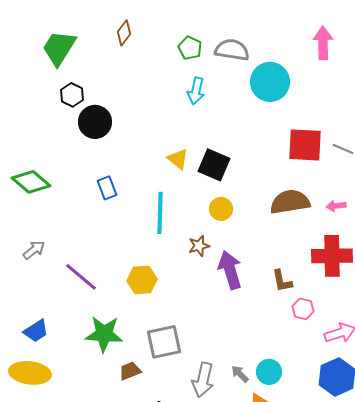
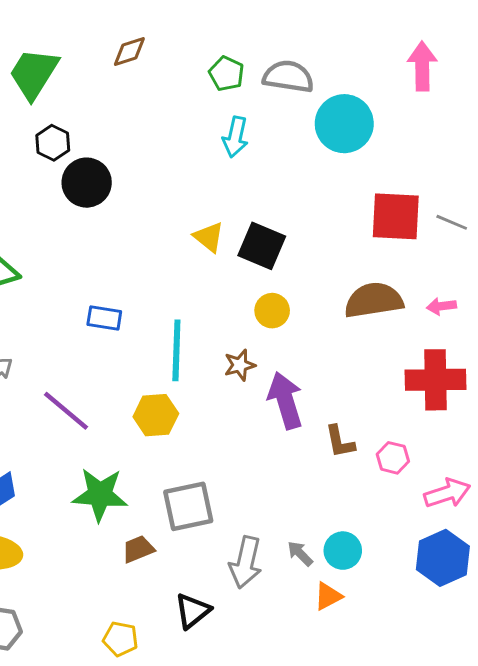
brown diamond: (124, 33) -> (129, 52), turned 35
blue rectangle: (107, 188) -> (104, 318), moved, turned -60
cyan line: (160, 213) -> (176, 350), moved
brown L-shape: (282, 281) -> (340, 442), moved

